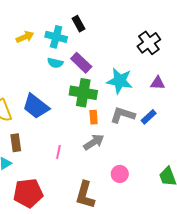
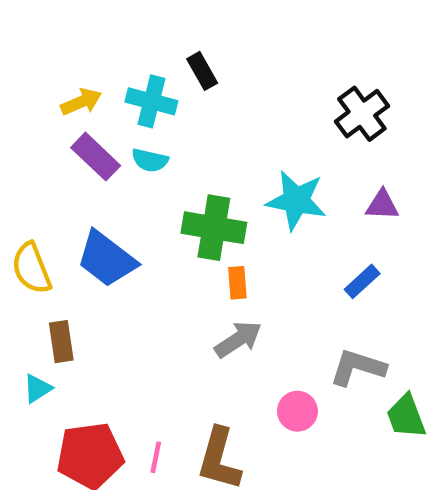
purple rectangle: (81, 63) -> (96, 157), moved
gray L-shape: (123, 115) -> (358, 367), moved
pink line: (58, 152) -> (156, 457), moved

